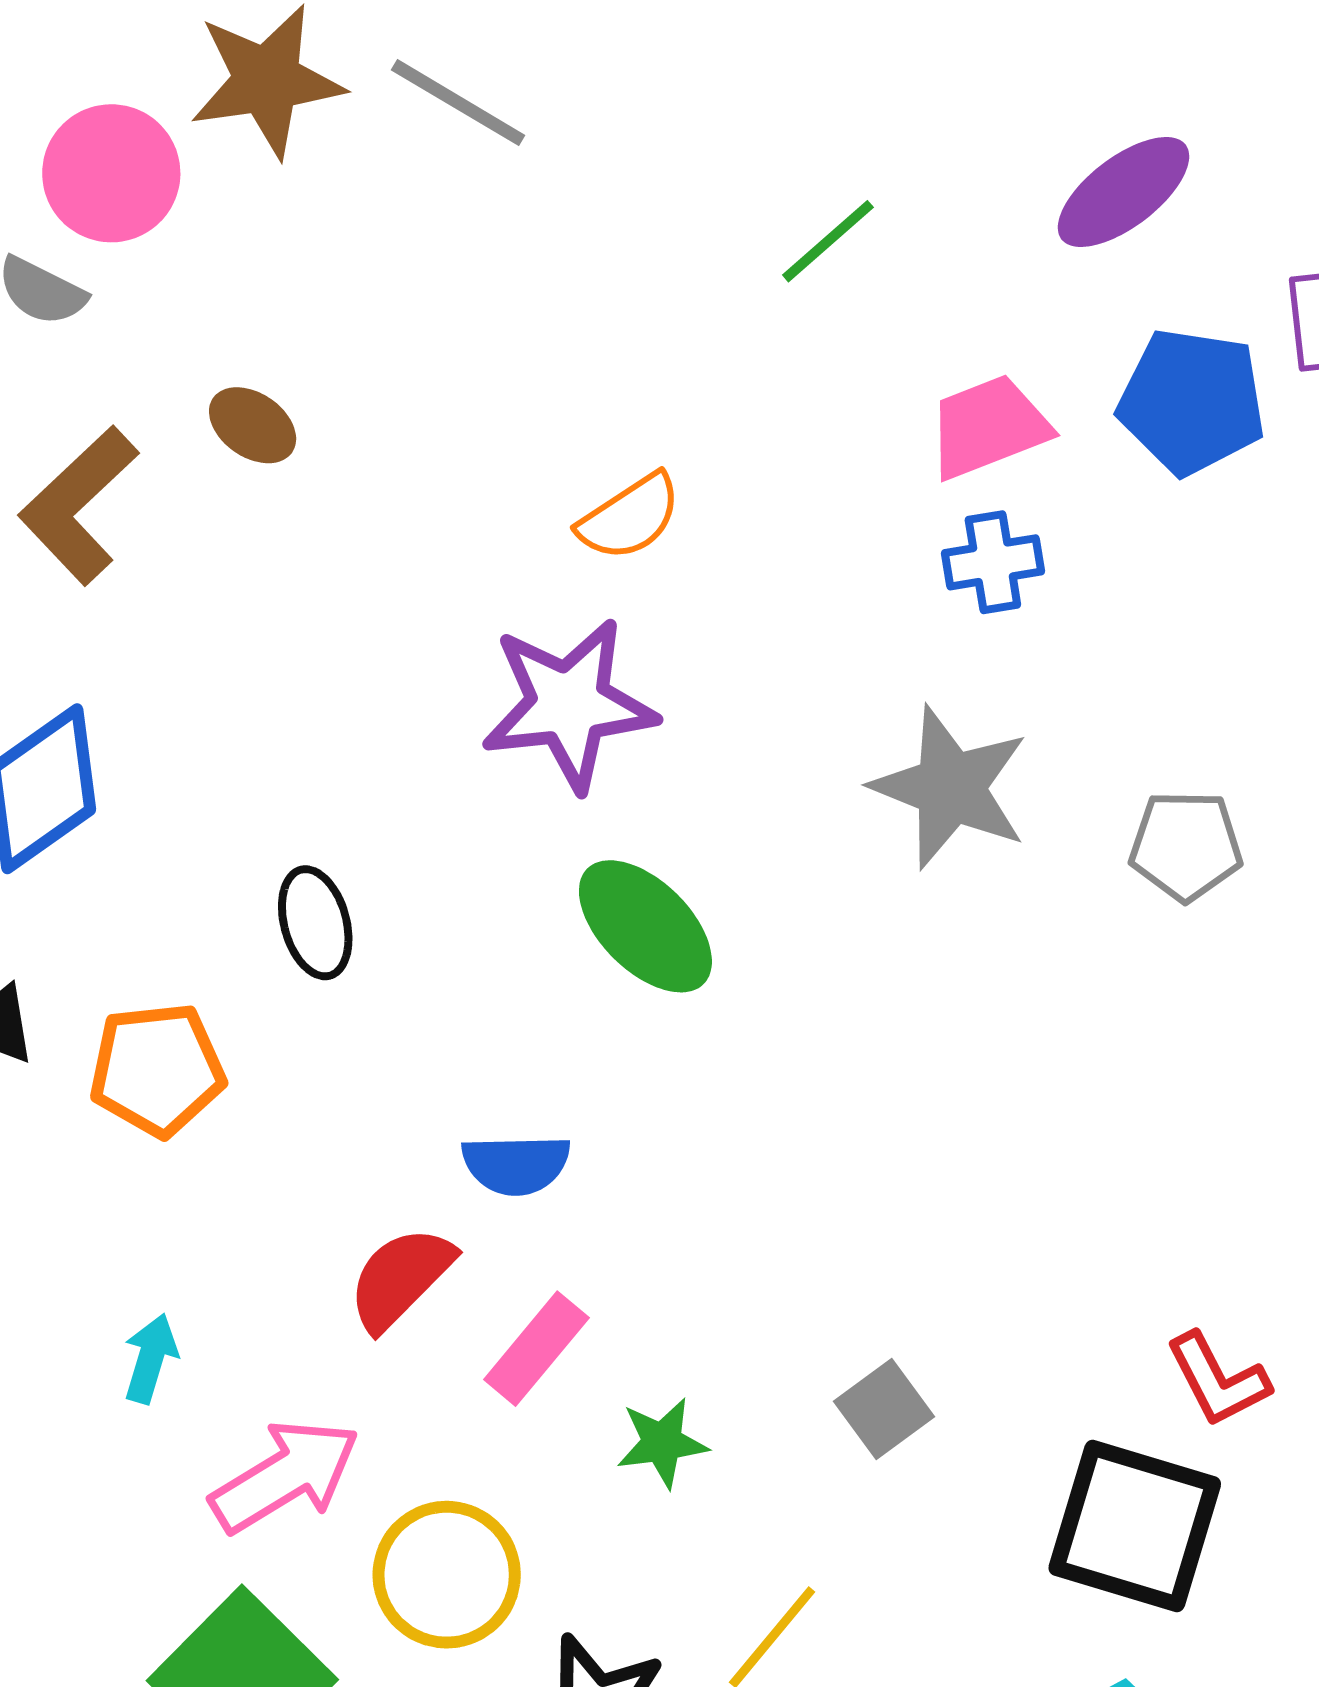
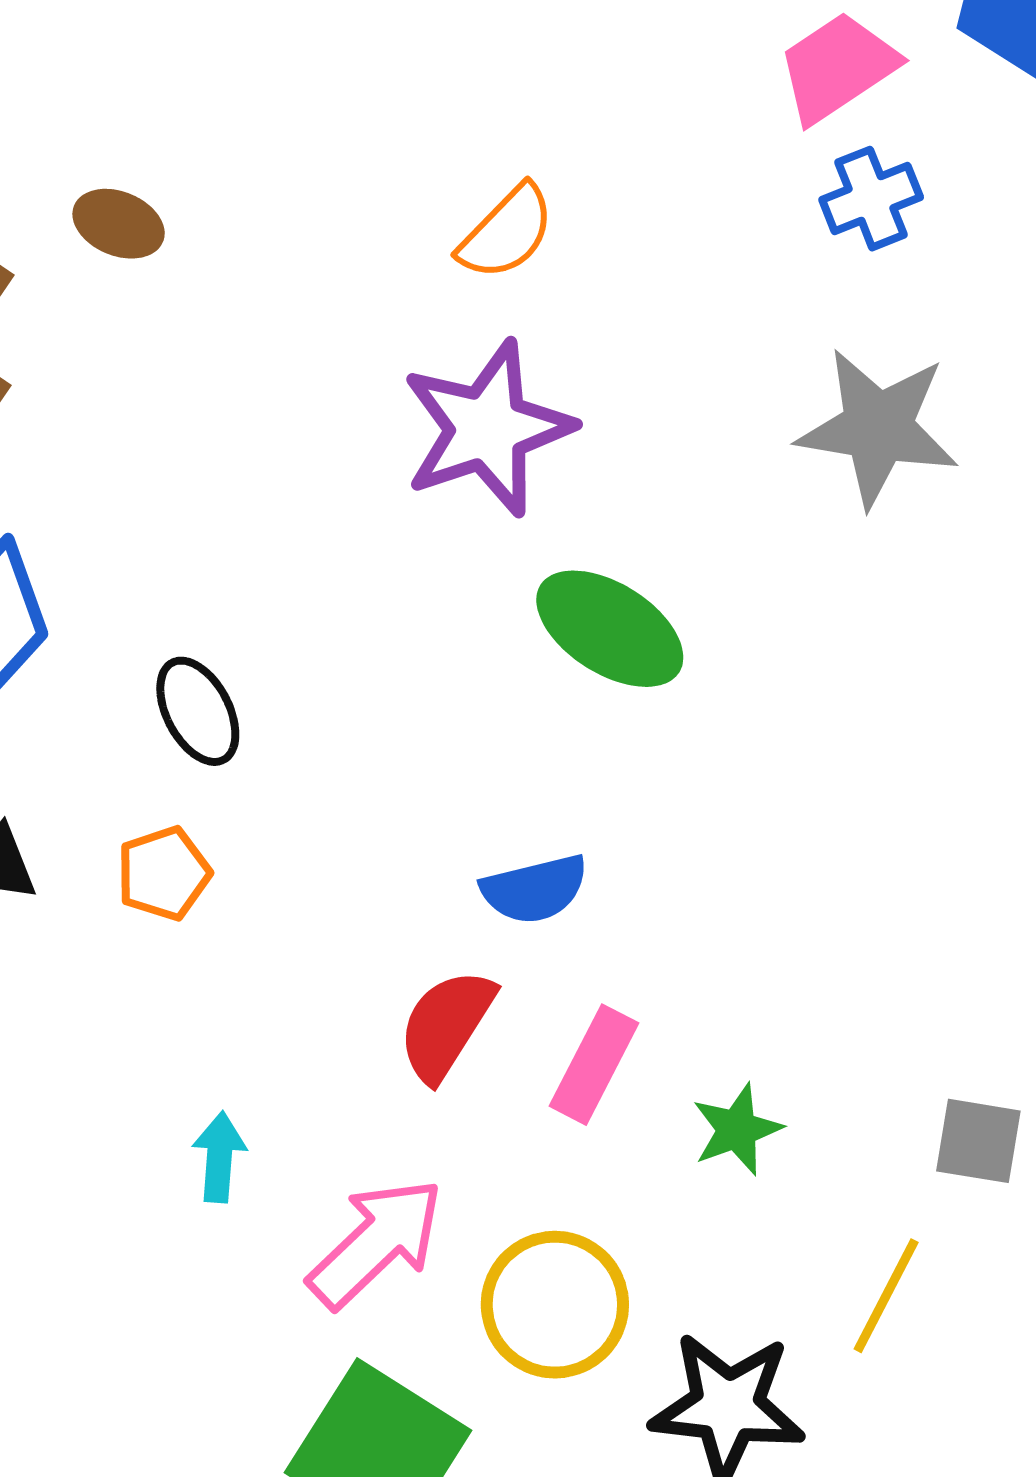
black ellipse: (315, 923) -> (198, 711), moved
orange pentagon: (157, 1069) -> (164, 873), size x0.7
gray square: (884, 1409) -> (978, 1141), moved, turned -32

